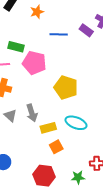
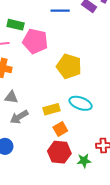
gray arrow: (32, 113) -> (19, 117), moved, turned 78
gray triangle: (10, 116) -> (11, 97), turned -32
red hexagon: (44, 176) -> (59, 152), moved

